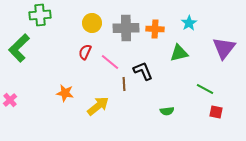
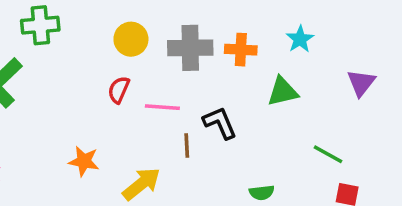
purple triangle: (224, 48) -> (361, 83), size x0.7
pink line: (110, 62) -> (162, 107), turned -36

